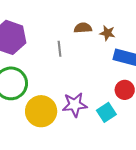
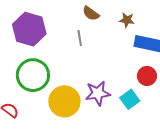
brown semicircle: (83, 28) -> (91, 13), moved, turned -138

